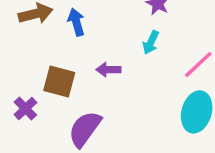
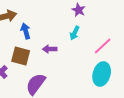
blue arrow: (76, 22) -> (26, 31), moved

